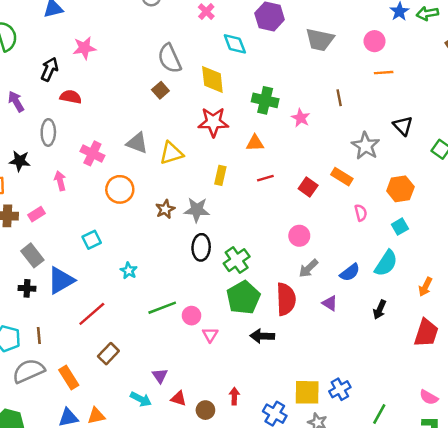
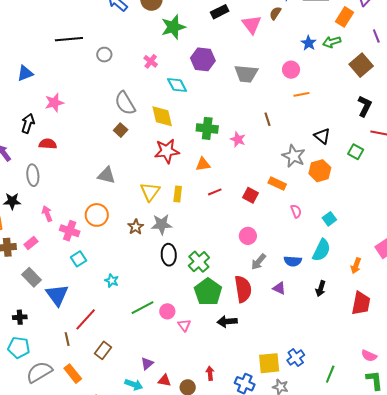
pink cross: (92, 153) -> (70, 231), moved
yellow triangle: (171, 153) -> (150, 192), moved, turned -30
orange hexagon: (400, 189) -> (320, 171), moved
blue semicircle: (350, 272) -> (293, 261), turned 48
blue triangle: (61, 280) -> (57, 295), turned -30
black cross: (27, 288) -> (20, 317), moved
brown line: (39, 336) -> (67, 339), moved
purple triangle: (160, 376) -> (147, 364), turned 32

